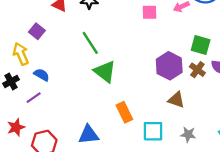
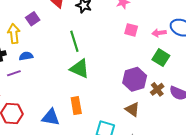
green square: (201, 45) -> (161, 58), moved
green triangle: (105, 71) -> (80, 69), turned -30
blue semicircle: (42, 75) -> (26, 56), turned -56
orange rectangle: (124, 112) -> (76, 106), moved

